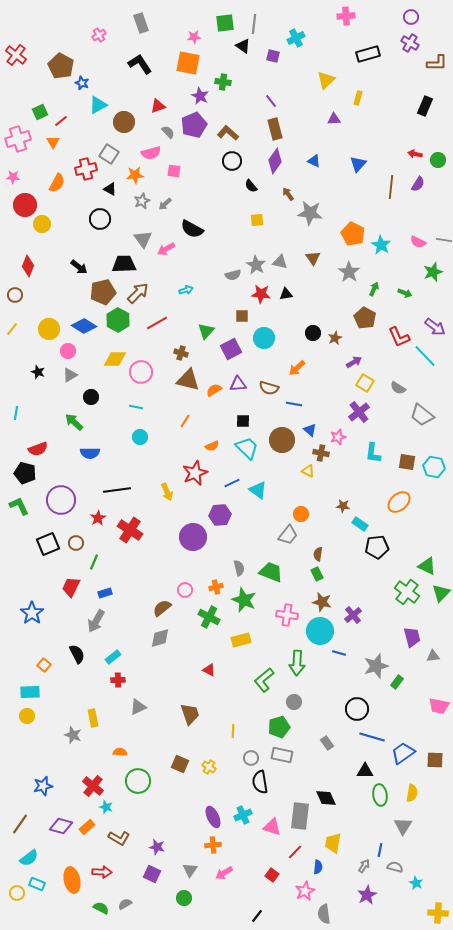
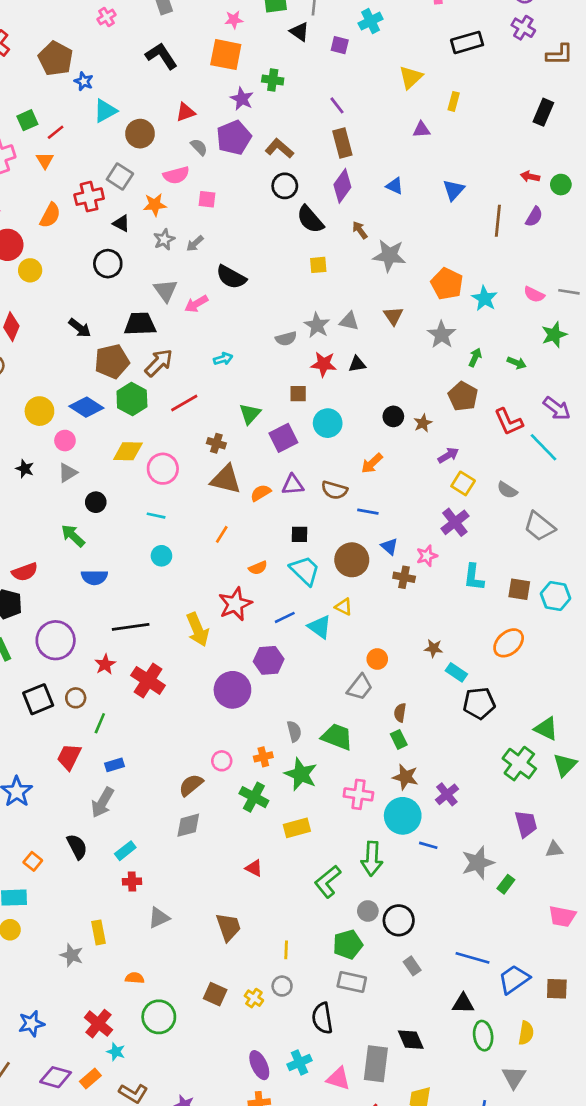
black semicircle: (251, 186) -> (310, 219), size x1.6
yellow triangle: (308, 471) -> (344, 607), moved
yellow arrow: (167, 492) -> (198, 630), size x1.4
black circle: (357, 709) -> (399, 920), moved
gray circle: (251, 758) -> (282, 986), moved

